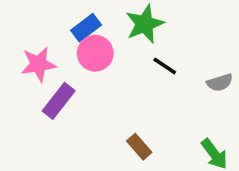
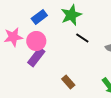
pink circle: (95, 53) -> (36, 41), moved
purple rectangle: (59, 101) -> (36, 57), moved

